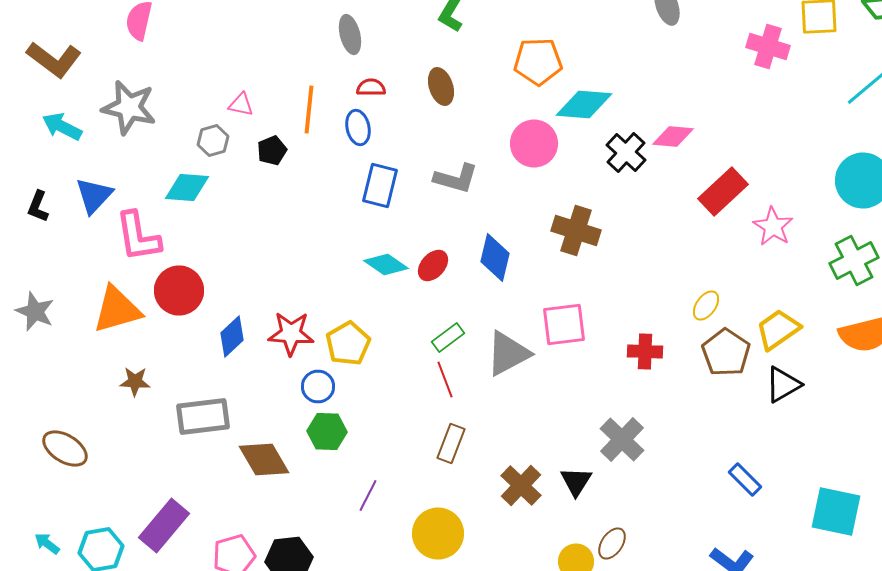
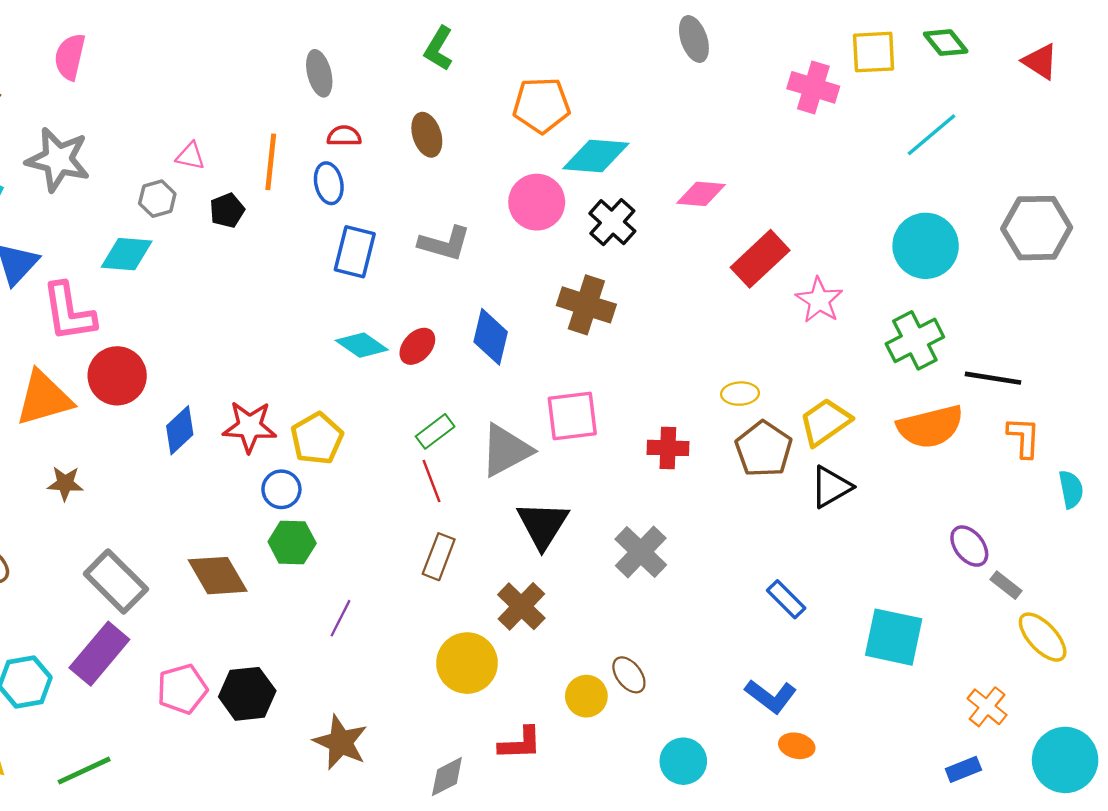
black cross: (626, 152) -> (612, 222), moved
yellow ellipse: (706, 306) -> (740, 394), turned 52
gray rectangle: (203, 416) -> (116, 581), moved, turned 52
black triangle: (576, 482) -> (543, 525), moved, size x1.4
yellow circle: (438, 534) -> (467, 663), moved
brown ellipse: (612, 544) -> (629, 675), turned -72

